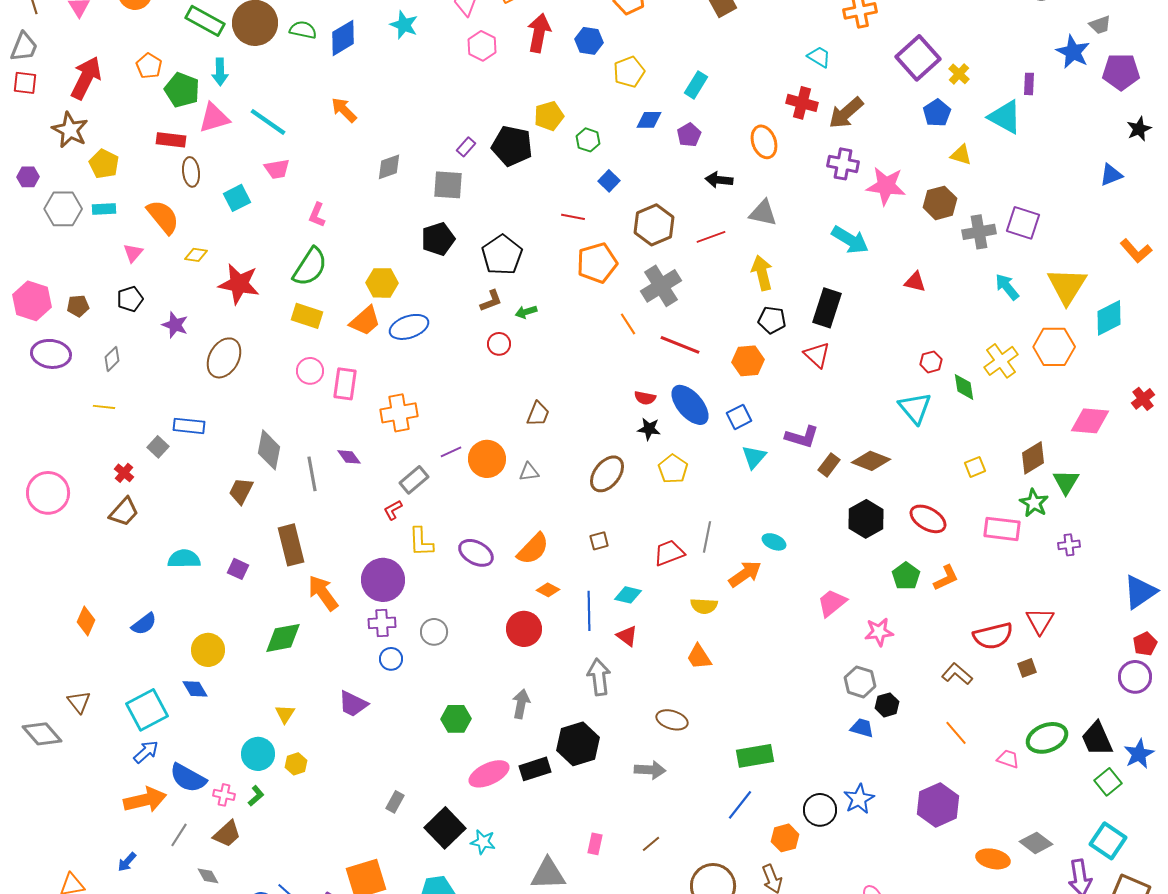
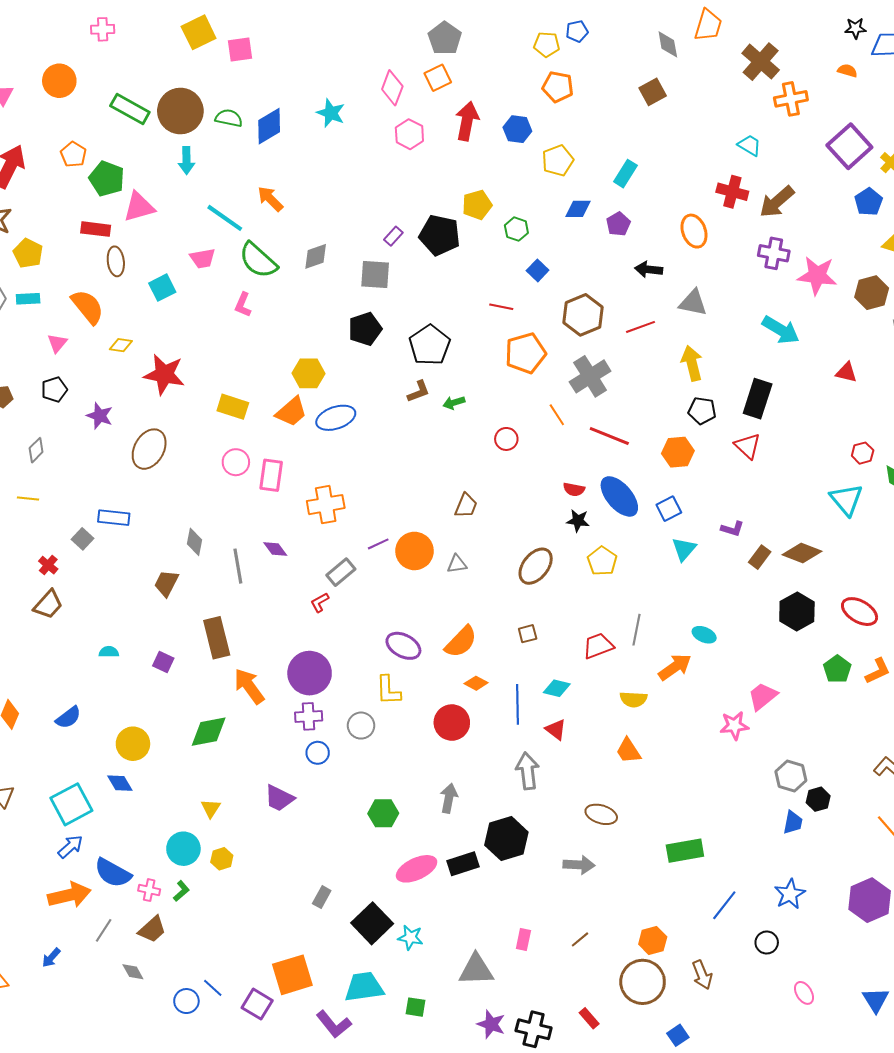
cyan arrow: (220, 72) -> (186, 160), moved
cyan line: (268, 122) -> (225, 218), moved
green semicircle: (310, 267) -> (258, 260), moved, turned 99
red circle: (499, 344) -> (506, 439), moved
purple L-shape: (802, 437) -> (732, 529), size x0.7
gray diamond: (269, 450) -> (195, 542), size x0.7
yellow L-shape: (421, 542) -> (388, 690), moved
cyan semicircle: (184, 559) -> (109, 652), size x0.6
pink star: (879, 632) -> (734, 726), moved
blue trapezoid: (862, 728) -> (793, 822), turned 85
blue line: (740, 805) -> (724, 905), moved
black circle: (820, 810) -> (767, 943), moved, size x0.7
orange hexagon: (785, 838) -> (653, 940), moved

